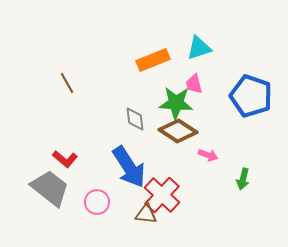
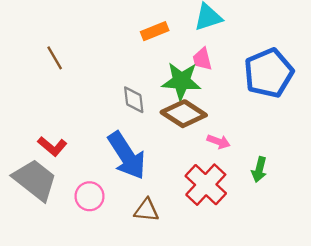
orange rectangle: (153, 60) -> (155, 31), size x0.7
blue pentagon: (251, 96) -> (269, 73), turned 30
red cross: (162, 195) -> (206, 185), moved

